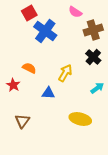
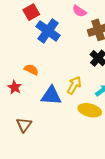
yellow arrow: (65, 73) -> (74, 85), moved
blue triangle: (48, 93) -> (51, 96), size x1.5
yellow ellipse: (80, 119) -> (90, 110), moved

